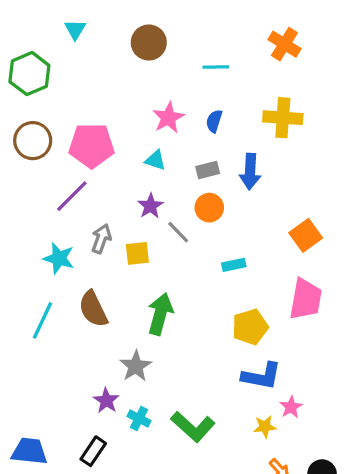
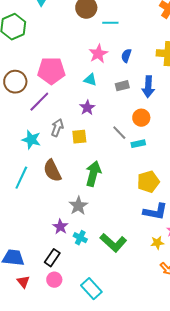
cyan line: (216, 67) -> (110, 23), moved
brown circle: (33, 141) -> (15, 82), moved
orange circle: (209, 208) -> (141, 118), moved
gray line: (178, 232) -> (119, 133), moved

